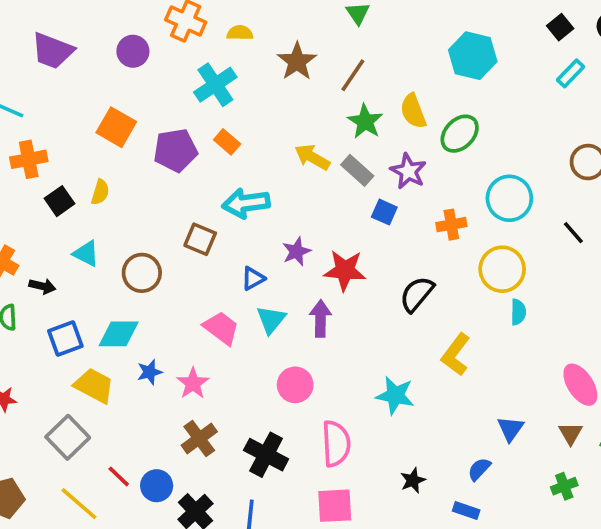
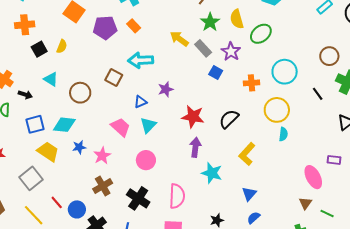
red star: (345, 270) -> (193, 117), moved
purple arrow: (320, 318) -> (195, 147), moved
pink circle: (295, 385) -> (146, 160), moved
blue triangle: (510, 429) -> (249, 194), moved

